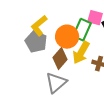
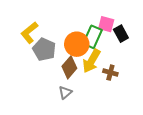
yellow L-shape: (39, 26) -> (29, 33), moved
gray triangle: (56, 83) -> (65, 93), size x0.6

